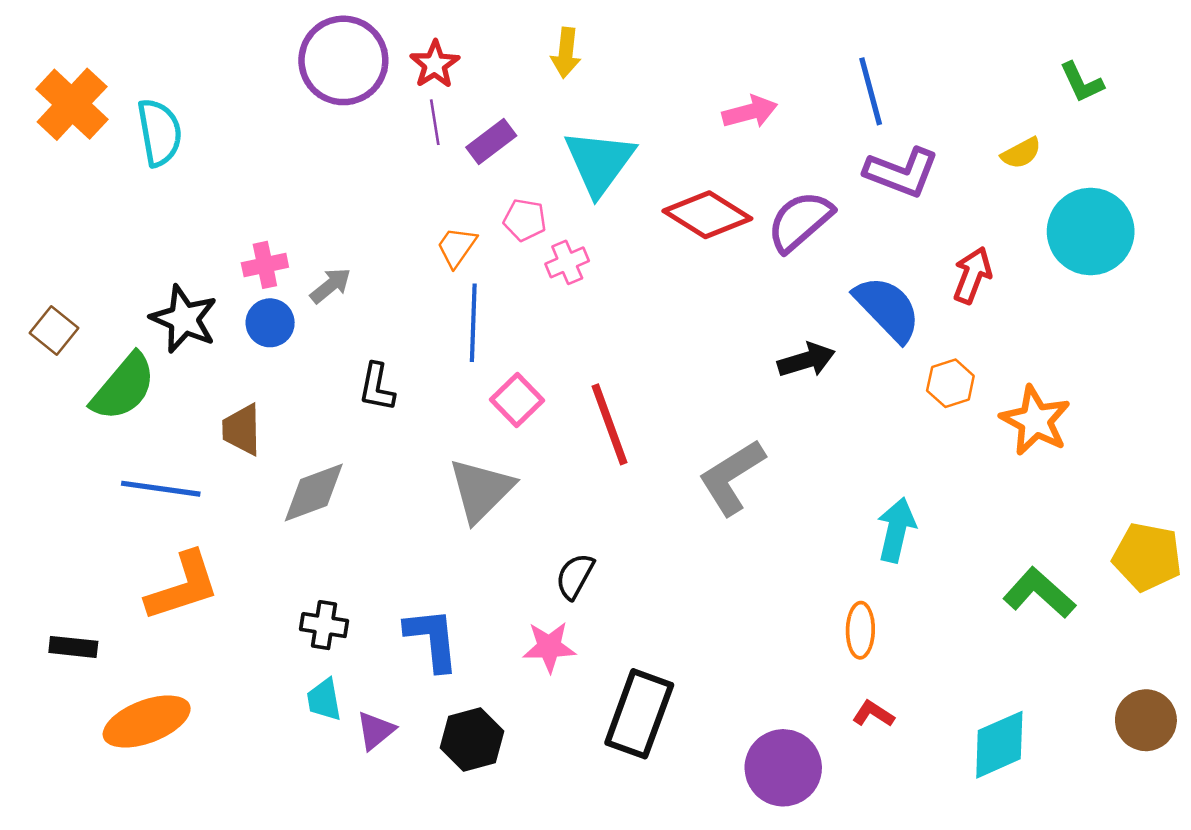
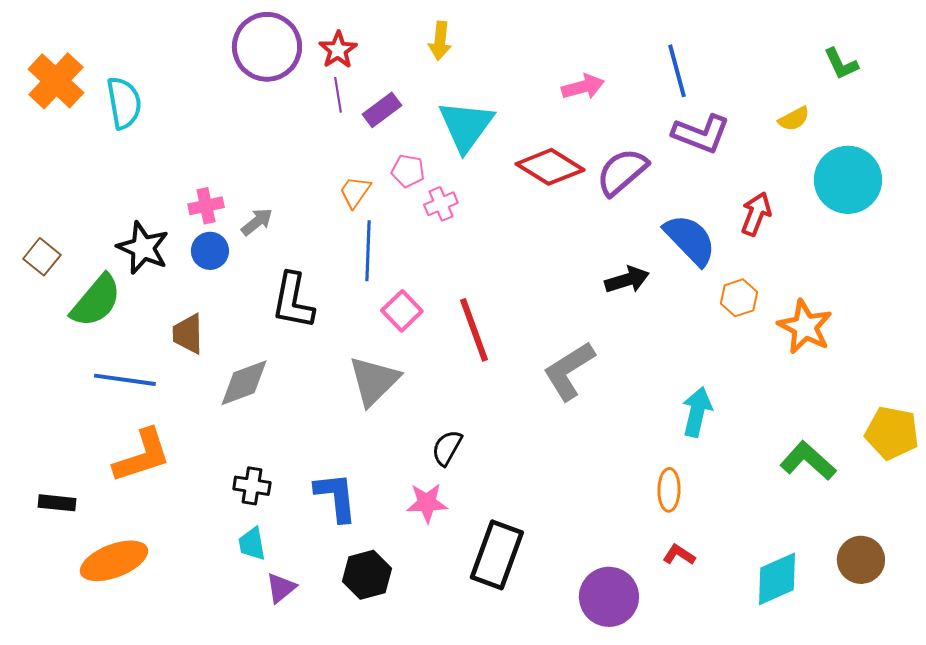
black L-shape: (377, 387) -> (293, 301), size x1.5
brown circle: (1146, 720) -> (861, 560), moved
purple triangle: (376, 731) -> (281, 588), moved

